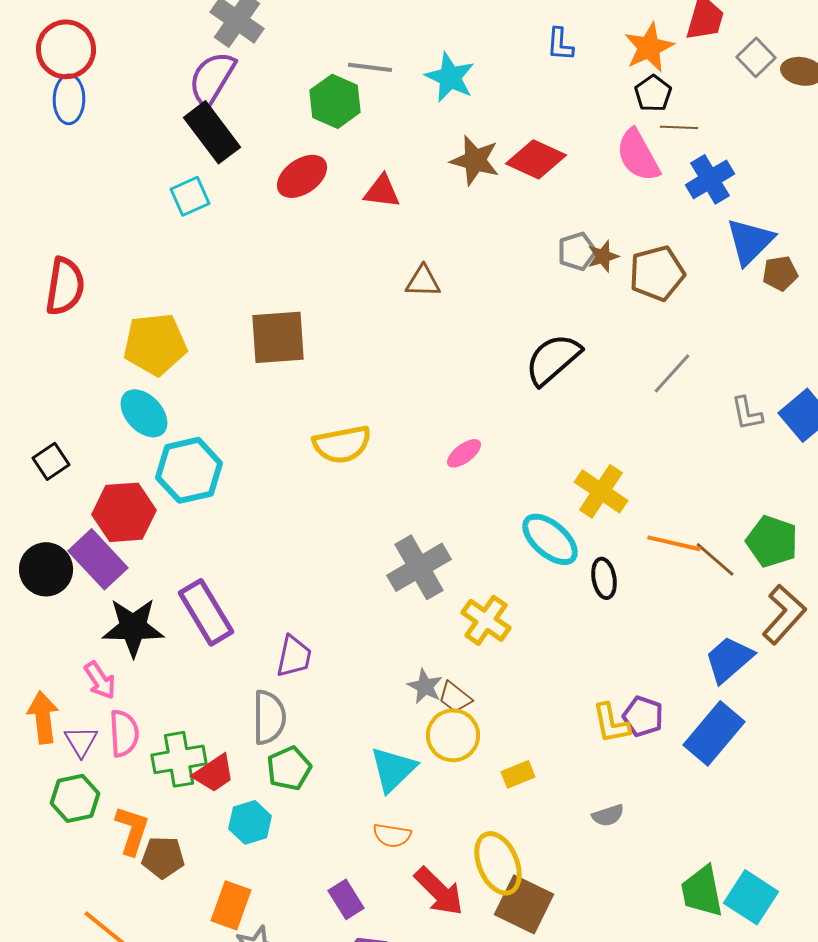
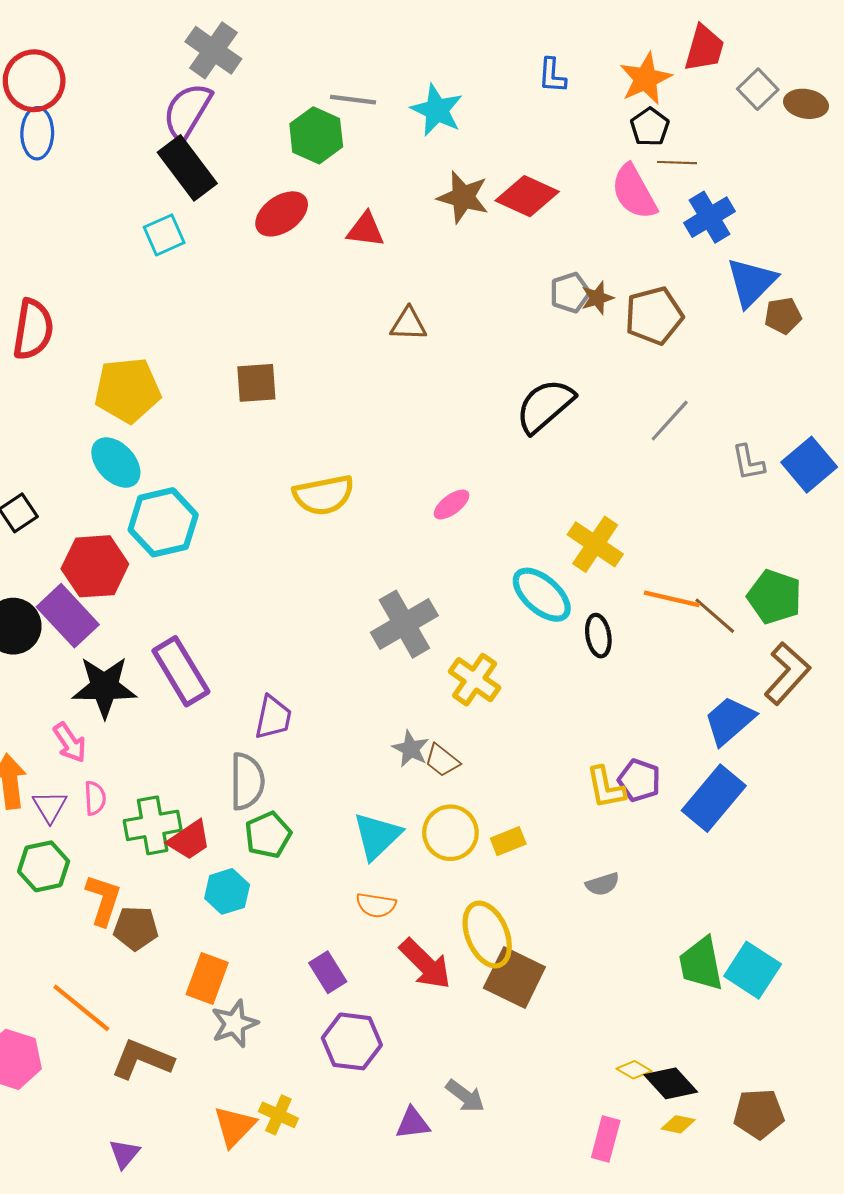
brown square: (278, 337) -> (256, 383), size x0.7
pink semicircle: (124, 733) -> (95, 798), size x0.7
yellow circle: (453, 735) -> (450, 833), moved

